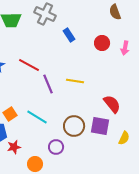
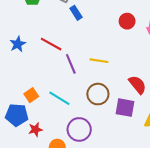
blue rectangle: (69, 35) -> (76, 13), moved
brown circle: (74, 126) -> (98, 94), moved
purple circle: (56, 147) -> (79, 129), size x1.5

